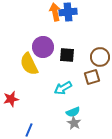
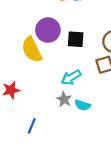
cyan semicircle: (73, 112) -> (83, 105), turned 40
gray star: (74, 123) -> (64, 99), moved

